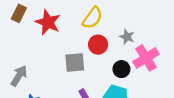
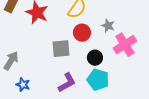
black circle: (121, 69) -> (95, 58), moved

